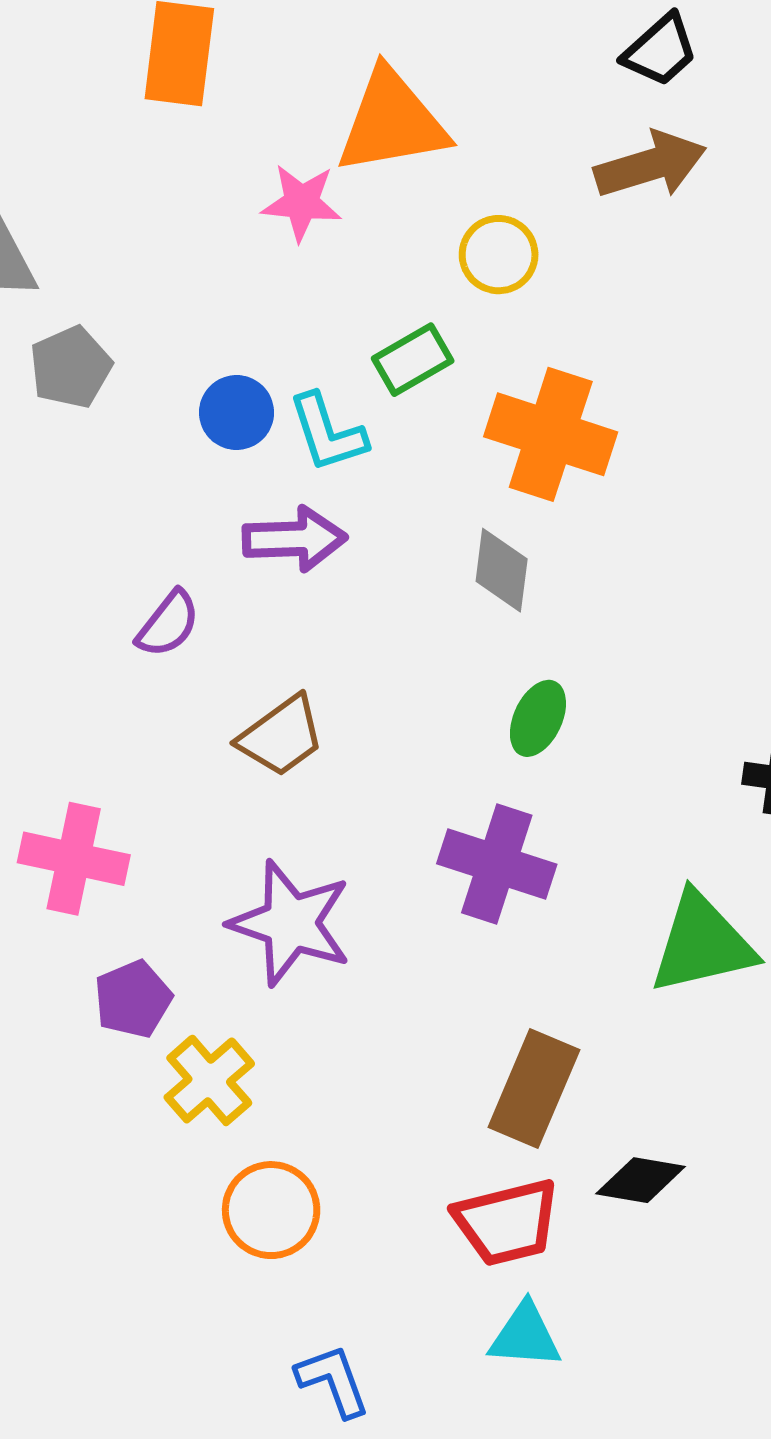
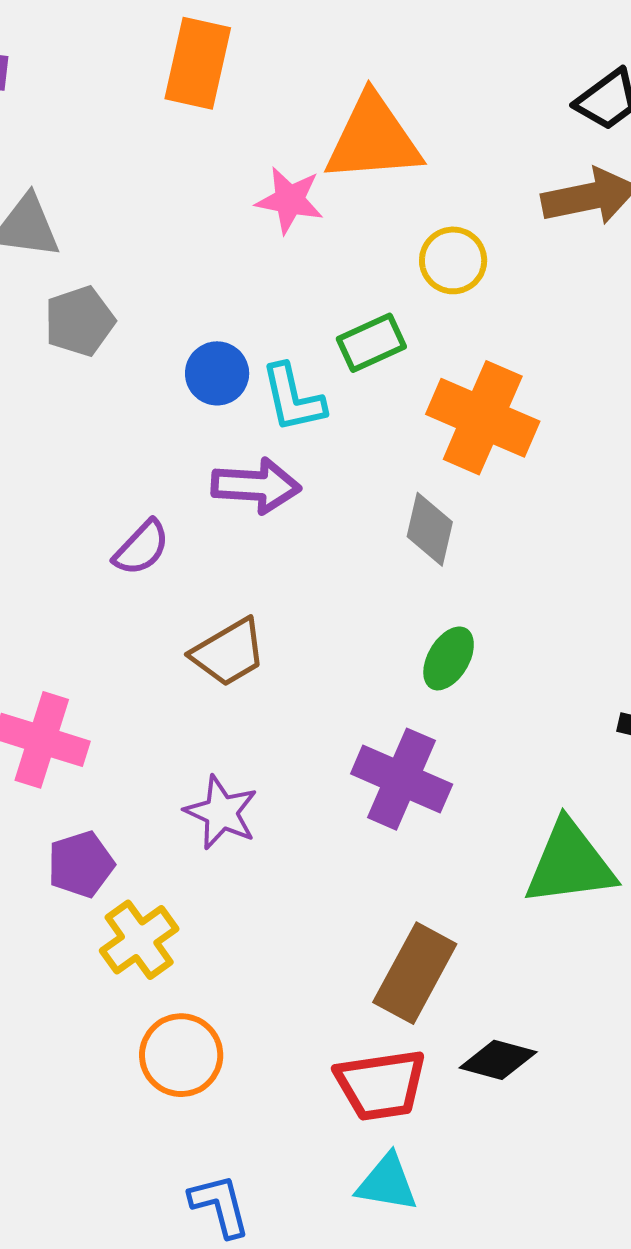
purple star: (291, 923) -> (221, 812), size x0.7

